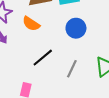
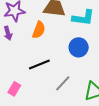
orange semicircle: (31, 24) -> (39, 30), turned -120

